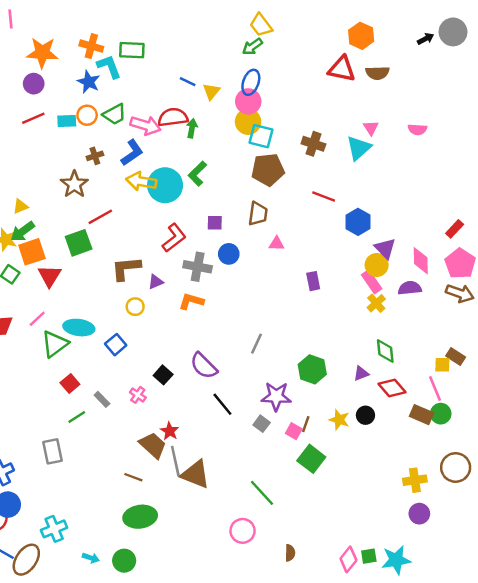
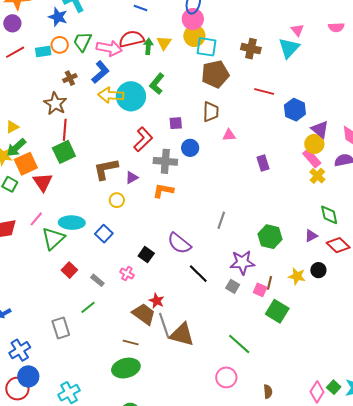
yellow triangle: (211, 91) -> (164, 43), moved
green trapezoid: (114, 114) -> (82, 42), turned 150
red line: (100, 217) -> (65, 130), moved, turned -50
green line: (77, 417) -> (88, 307), moved
green ellipse: (140, 517) -> (126, 368), moved
green square: (369, 556) -> (334, 387), turned -32

